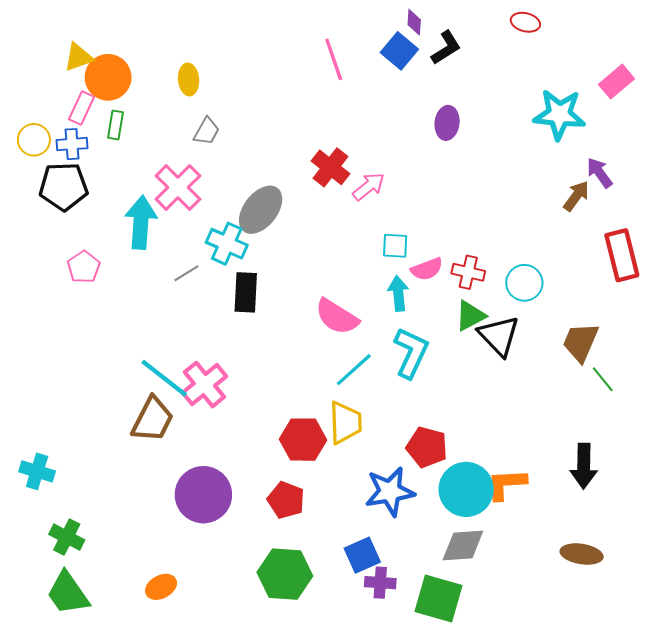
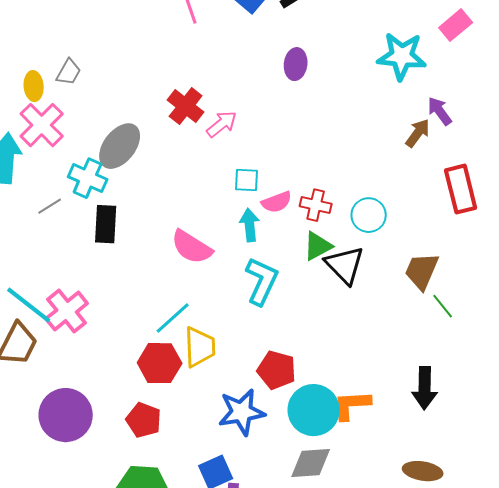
yellow ellipse: (189, 79) -> (34, 86), moved
cyan line: (354, 370) -> (173, 318), moved

